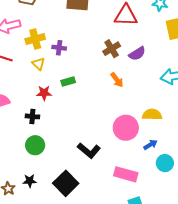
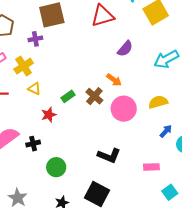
purple cross: (59, 48) -> (35, 39), moved
brown cross: (112, 49) -> (94, 96), moved
black cross: (32, 116) -> (33, 144), moved
pink circle: (126, 128) -> (124, 109), moved
pink rectangle: (126, 174) -> (151, 167), size x0.7

